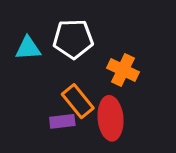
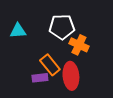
white pentagon: (73, 39) -> (62, 27), moved

